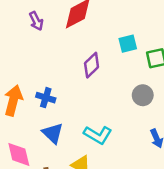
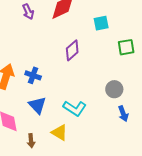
cyan square: (128, 44) -> (101, 23), moved
gray circle: (143, 95) -> (114, 89), moved

